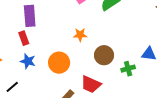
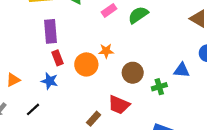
red rectangle: (24, 38) -> (58, 58), moved
orange circle: (59, 63) -> (86, 64), moved

